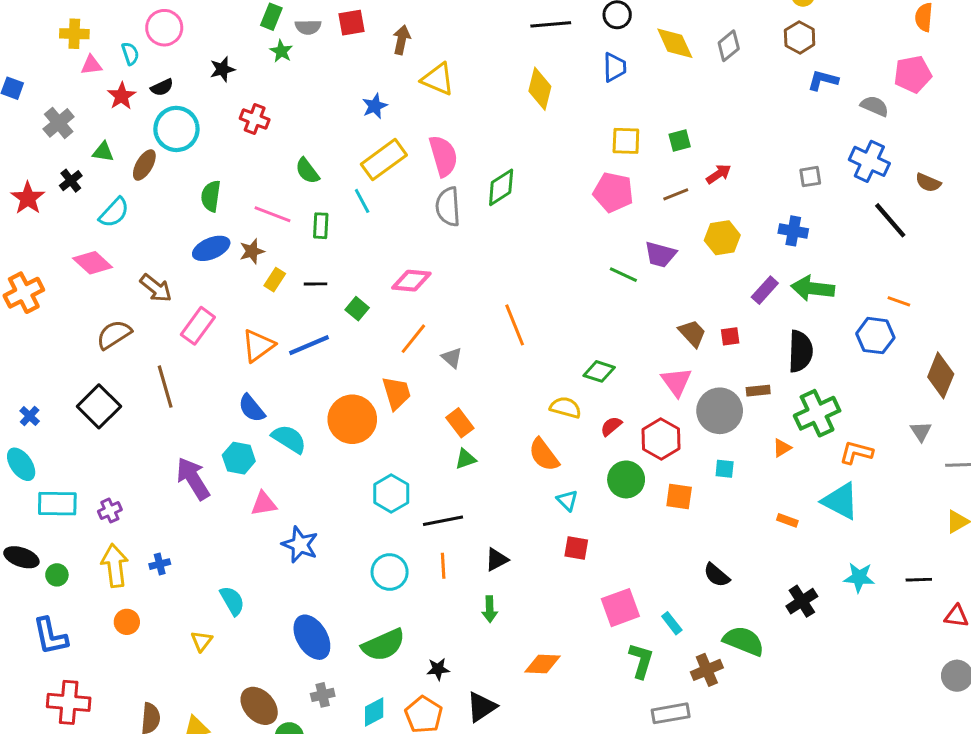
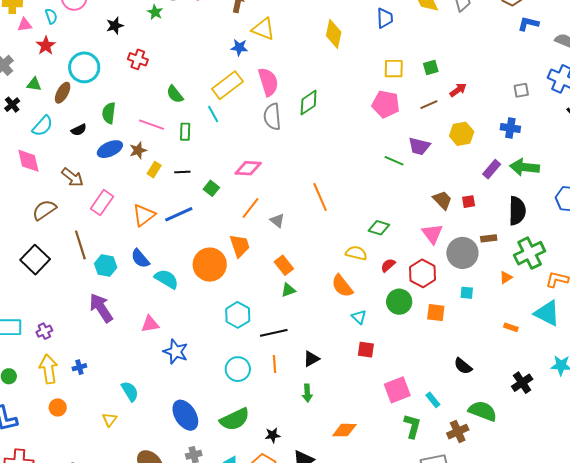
black semicircle: (162, 87) -> (79, 130), moved
blue star: (375, 106) -> (239, 47), moved, turned 30
pink diamond: (93, 263) -> (28, 161), turned 36
cyan hexagon: (239, 458) -> (106, 266), moved

